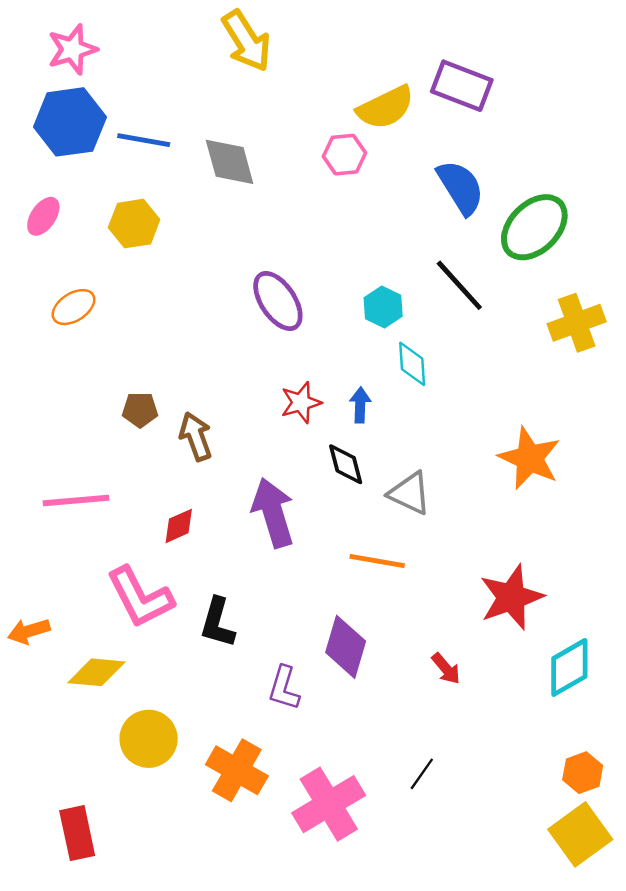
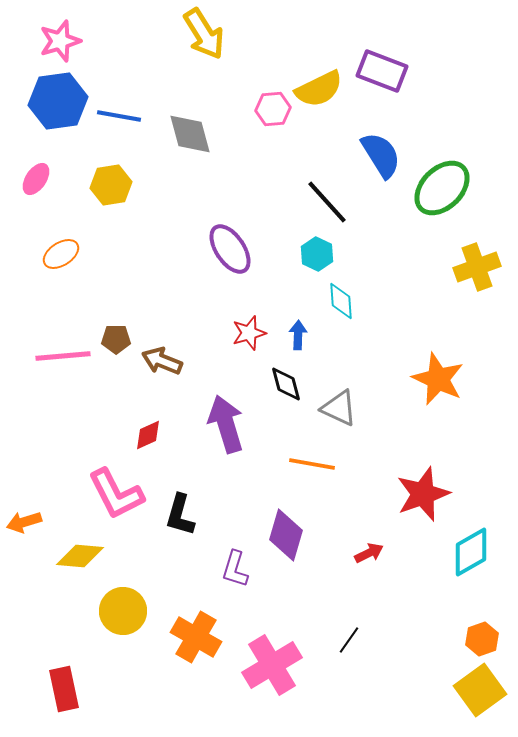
pink hexagon: (344, 155) -> (273, 109), moved
black line: (459, 285) -> (327, 202), moved
brown arrow: (196, 436) -> (162, 361), turned -48
pink line: (76, 501) -> (63, 356), moved
red arrow: (446, 669) -> (369, 553), turned -76

